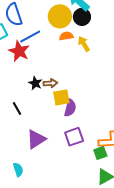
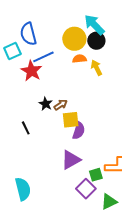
brown arrow: (50, 83) -> (61, 105), turned -32
purple square: (74, 137) -> (86, 189), moved, turned -30
purple triangle: (36, 139) -> (71, 160), moved
green square: (100, 153) -> (96, 175), moved
cyan semicircle: (18, 170) -> (23, 189), size x1.6

